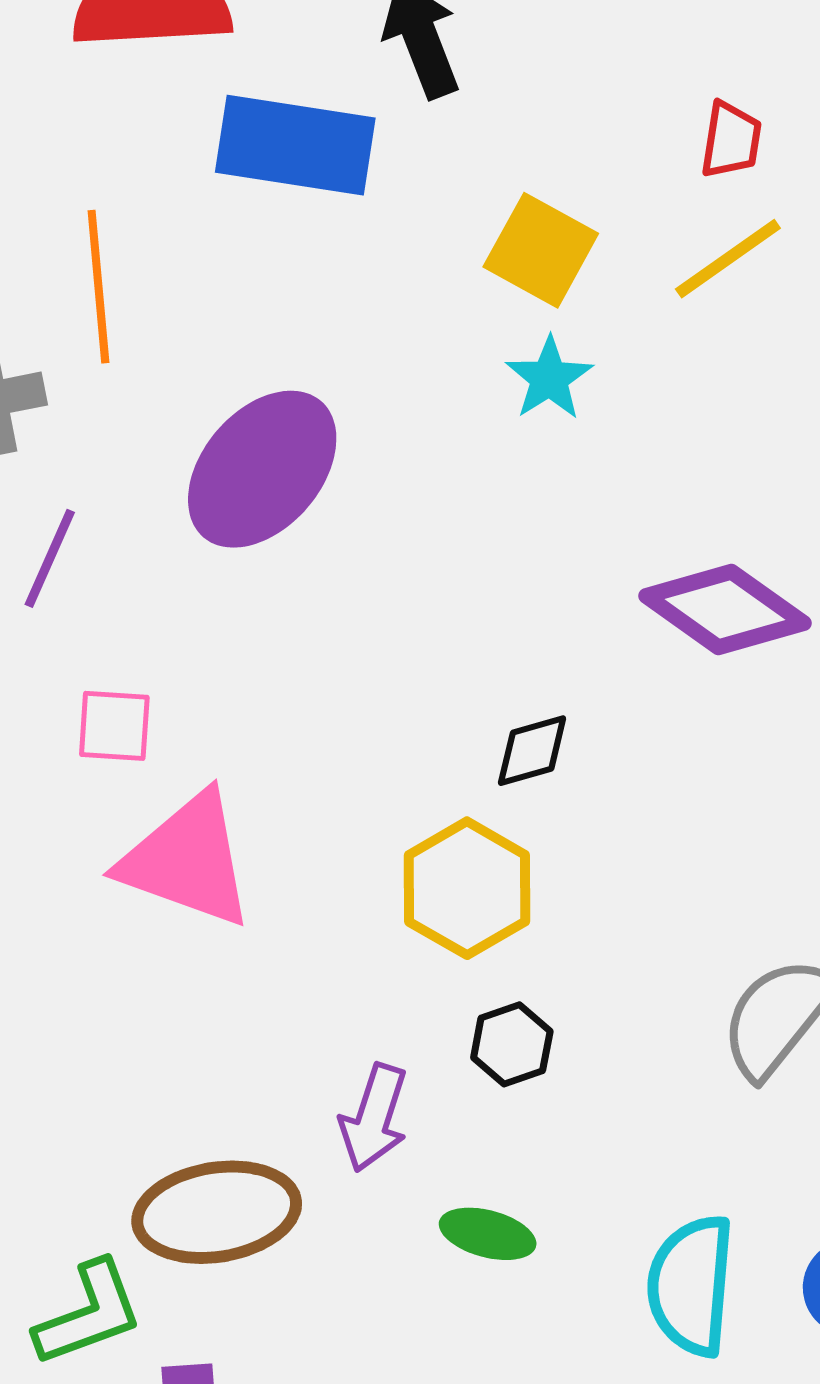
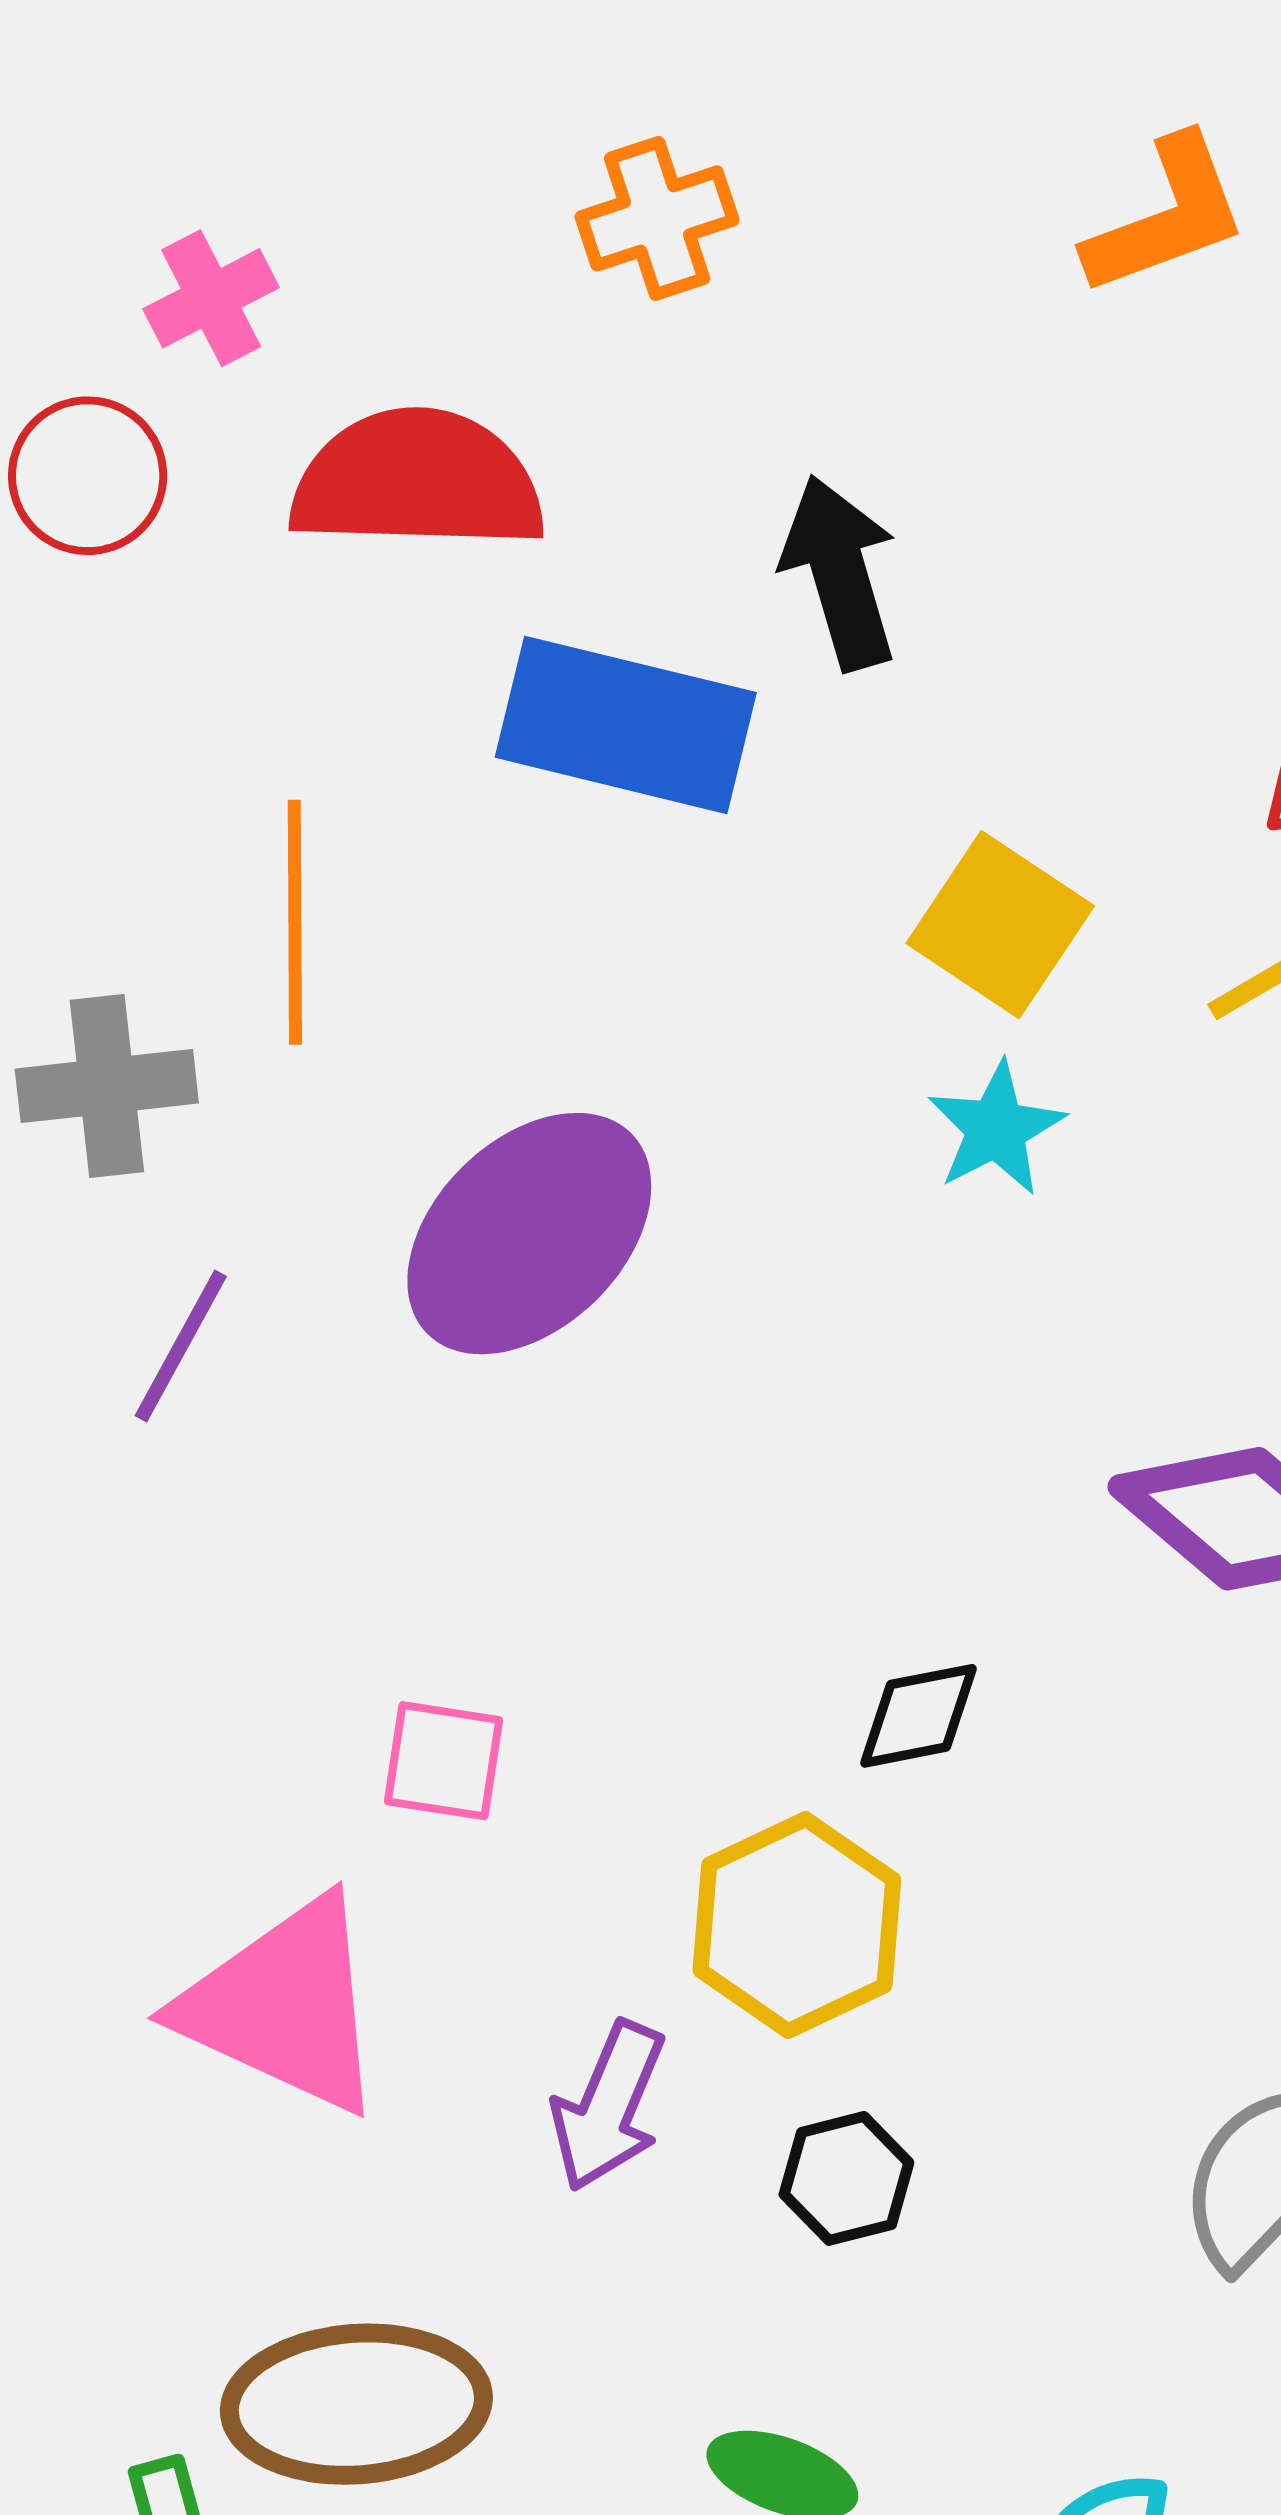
pink square: (114, 726) -> (443, 1761), moved
pink triangle: (187, 860) -> (284, 2006), moved
purple arrow: (374, 1118) -> (608, 2106), moved

